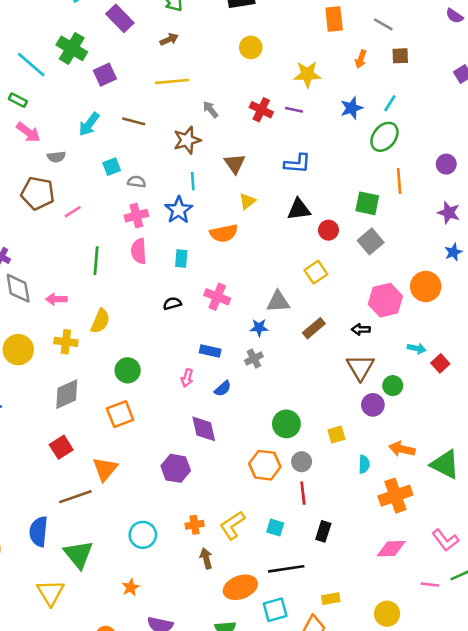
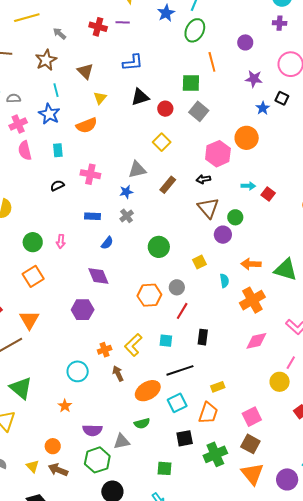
pink arrow: (187, 378) -> (61, 241), moved
green circle: (286, 424) -> (159, 247), moved
red line: (303, 493) -> (182, 311), turned 48
cyan circle: (143, 535) -> (78, 371), moved
pink line: (430, 585) -> (291, 363), turned -56
yellow circle: (387, 614) -> (280, 382), moved

